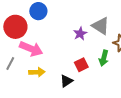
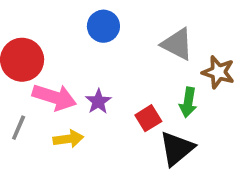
blue circle: (38, 11) -> (103, 26), moved
purple star: (80, 34) -> (98, 101), moved
black triangle: (66, 81) -> (177, 148), moved, size x1.5

